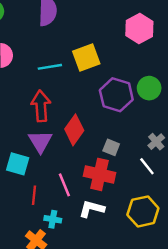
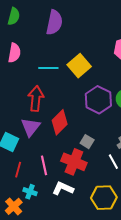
yellow square: (86, 58) -> (79, 66), turned -30

